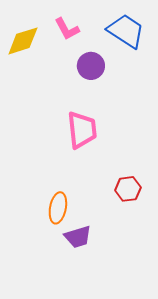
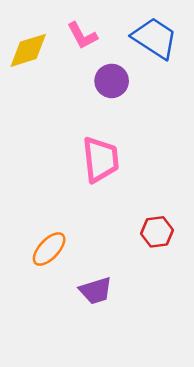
orange ellipse: (58, 208) -> (49, 249), moved, turned 32

